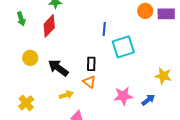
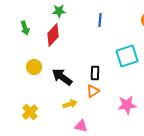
blue line: (104, 29) -> (100, 20), moved
orange triangle: (89, 82) -> (93, 91), turned 48

